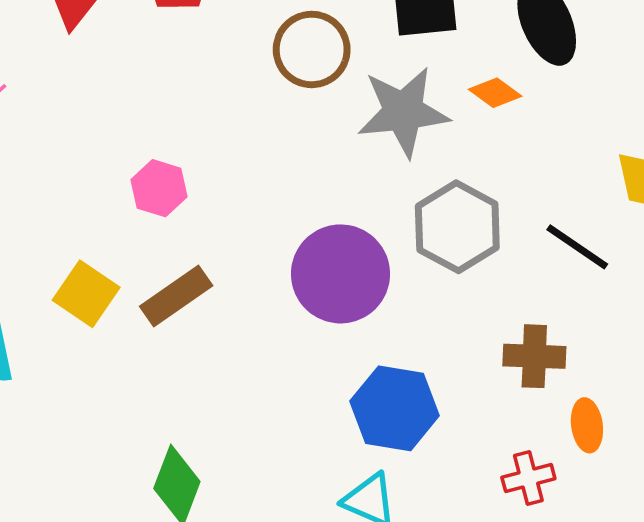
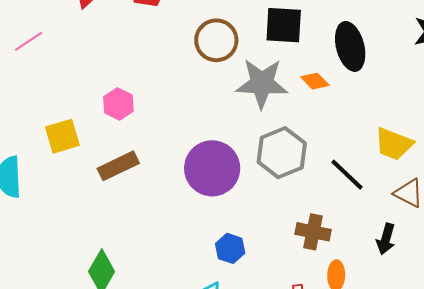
yellow square: (86, 294) -> (62, 136), moved, turned 30
blue hexagon: (395, 408) -> (230, 248), size x0.6

